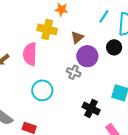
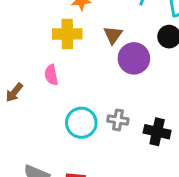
pink semicircle: (30, 54) -> (51, 75), size x0.6
gray cross: (74, 72) -> (118, 120), moved

